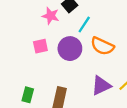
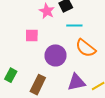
cyan line: (84, 24) -> (74, 26), turned 42
purple circle: (70, 49) -> (56, 55), moved

